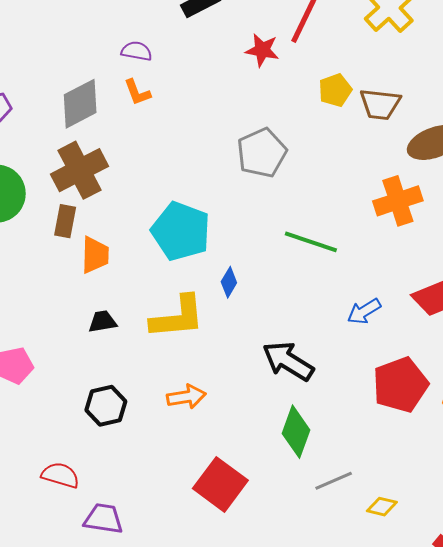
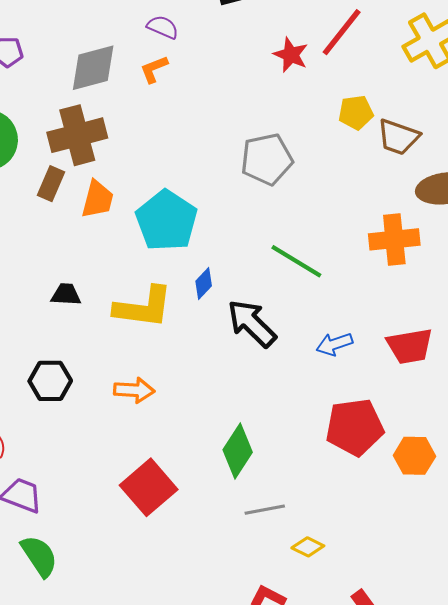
orange L-shape: (137, 92) -> (154, 69), turned 76
orange trapezoid: (95, 255) -> (97, 199), moved
black arrow: (288, 361) -> (252, 323), moved

